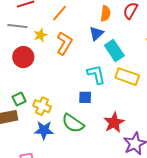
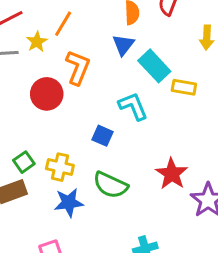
yellow star: (40, 35) -> (37, 42), moved
red circle: (23, 57) -> (47, 94), moved
yellow rectangle: (127, 77) -> (184, 87), moved, size x0.7
blue square: (85, 97) -> (103, 136), moved, turned 32

